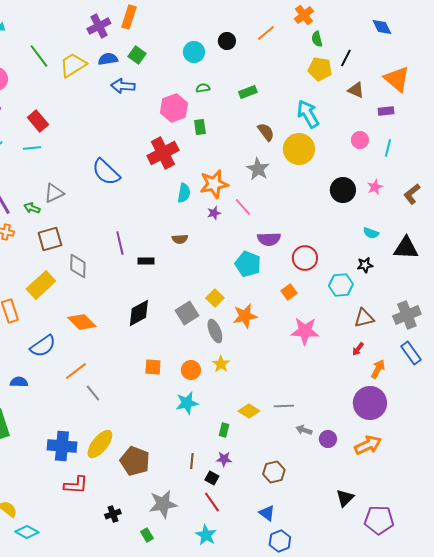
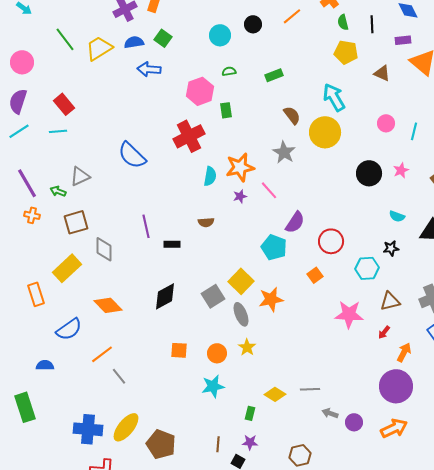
black line: (346, 58) -> (372, 24), moved, turned -30
purple rectangle: (386, 111) -> (403, 40), moved
purple semicircle: (269, 239) -> (295, 222), turned -55
yellow square: (215, 298) -> (241, 281), size x1.4
pink star: (305, 331) -> (349, 314), moved

